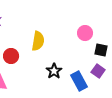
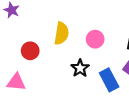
pink circle: (85, 33) -> (95, 39), moved

